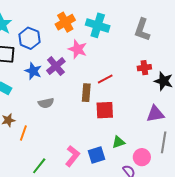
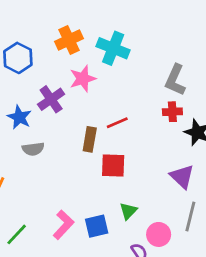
gray L-shape: (142, 30) -> (175, 80), moved
pink star: (78, 49) -> (83, 79), turned 30
blue star: (33, 71) -> (19, 117), moved
purple triangle: (155, 114) -> (182, 177), turned 48
green triangle: (118, 142) -> (128, 211), turned -32

